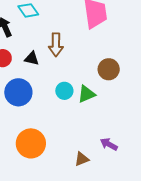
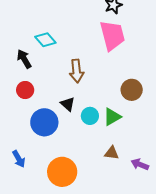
black triangle: (32, 58) -> (68, 104), moved, turned 35
brown triangle: (82, 159) -> (112, 153), moved, turned 35

